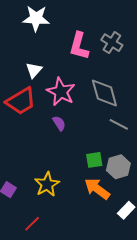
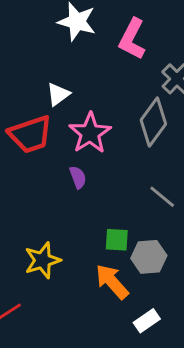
pink L-shape: (79, 46) -> (132, 39), moved
gray diamond: (104, 93) -> (153, 122), moved, turned 40

